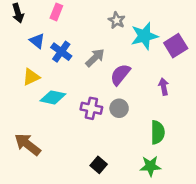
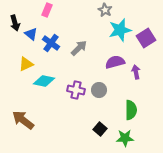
black arrow: (18, 13) -> (15, 23), moved
gray star: (117, 20) -> (105, 10), moved
purple semicircle: (120, 75) -> (115, 62), moved, turned 36
black square: (99, 165) -> (100, 129), moved

